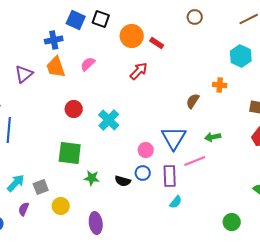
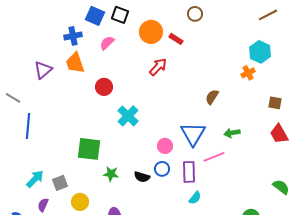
brown circle: (195, 17) -> (195, 14), moved
pink semicircle: (88, 64) -> (107, 43), moved
orange cross: (220, 85) -> (248, 73), moved, turned -32
red circle: (74, 109) -> (104, 87), moved

